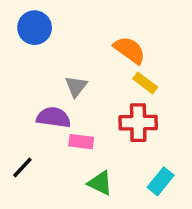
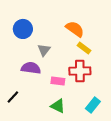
blue circle: (35, 28) -> (23, 29), moved
pink rectangle: (81, 142) -> (58, 81), moved

